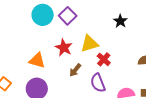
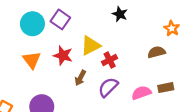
red cross: (104, 59) -> (110, 60), turned 32
orange triangle: (37, 61) -> (32, 60), moved, turned 48
purple semicircle: (98, 83) -> (108, 87), turned 78

